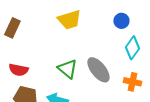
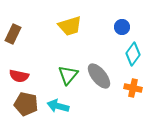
green triangle: (67, 69) -> (68, 75), turned 30

